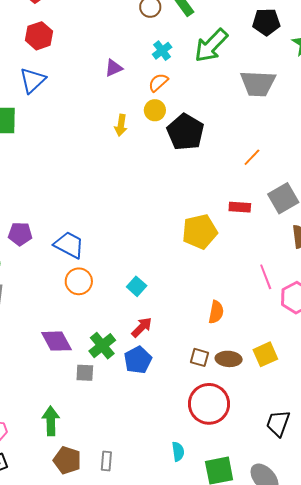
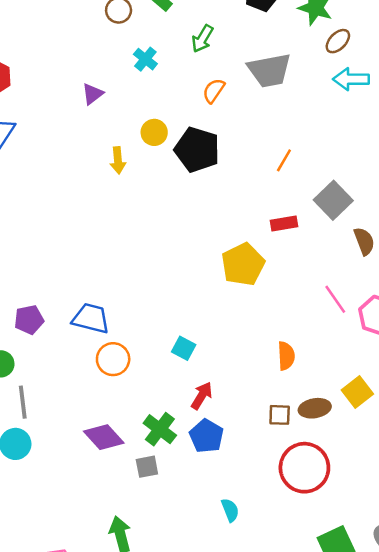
green arrow: (211, 46) -> (202, 39), size x0.6
orange semicircle: (158, 82) -> (214, 91), moved
cyan semicircle: (178, 452) -> (230, 510), moved

